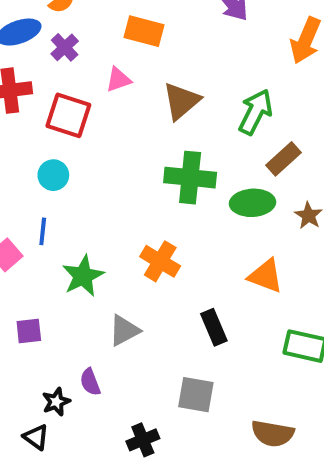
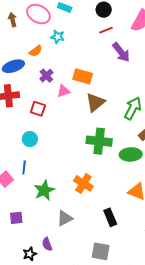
orange rectangle: (144, 31) -> (83, 76), moved
purple cross: (65, 47) -> (46, 76), moved
red square: (68, 115) -> (38, 109), size x0.7

